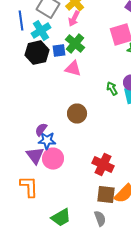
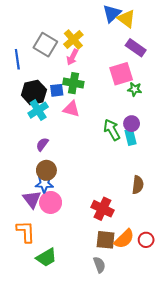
cyan cross: (41, 31) -> (38, 110), moved
green cross: (75, 44) -> (73, 83), turned -30
green arrow: (112, 89) -> (112, 130), size x1.5
brown circle: (77, 114) -> (46, 170), moved
purple semicircle: (41, 130) -> (42, 144), moved
green trapezoid: (61, 218) -> (46, 258), moved

